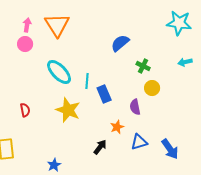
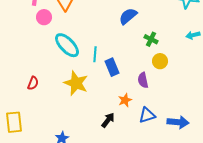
pink circle: (25, 44) -> (44, 17), moved
red semicircle: (25, 110) -> (33, 83), turned 32
blue arrow: (170, 149) -> (178, 122), turned -50

